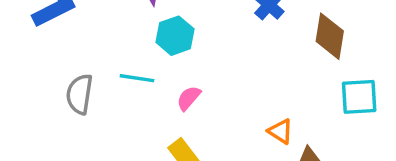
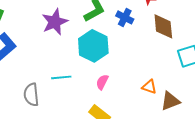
cyan hexagon: (175, 36) -> (93, 46), moved, size x1.4
pink semicircle: (189, 98) -> (102, 82), moved

